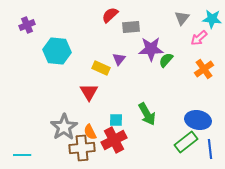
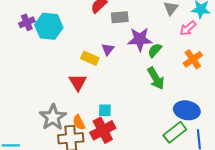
purple cross: (27, 25) -> (27, 22), moved
cyan hexagon: (57, 51) -> (49, 26), moved
green arrow: (147, 114) -> (156, 78), moved

